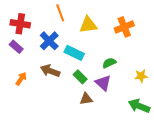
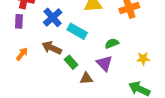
purple rectangle: (16, 47) -> (19, 21), turned 48
green rectangle: (80, 77) -> (71, 62), moved

